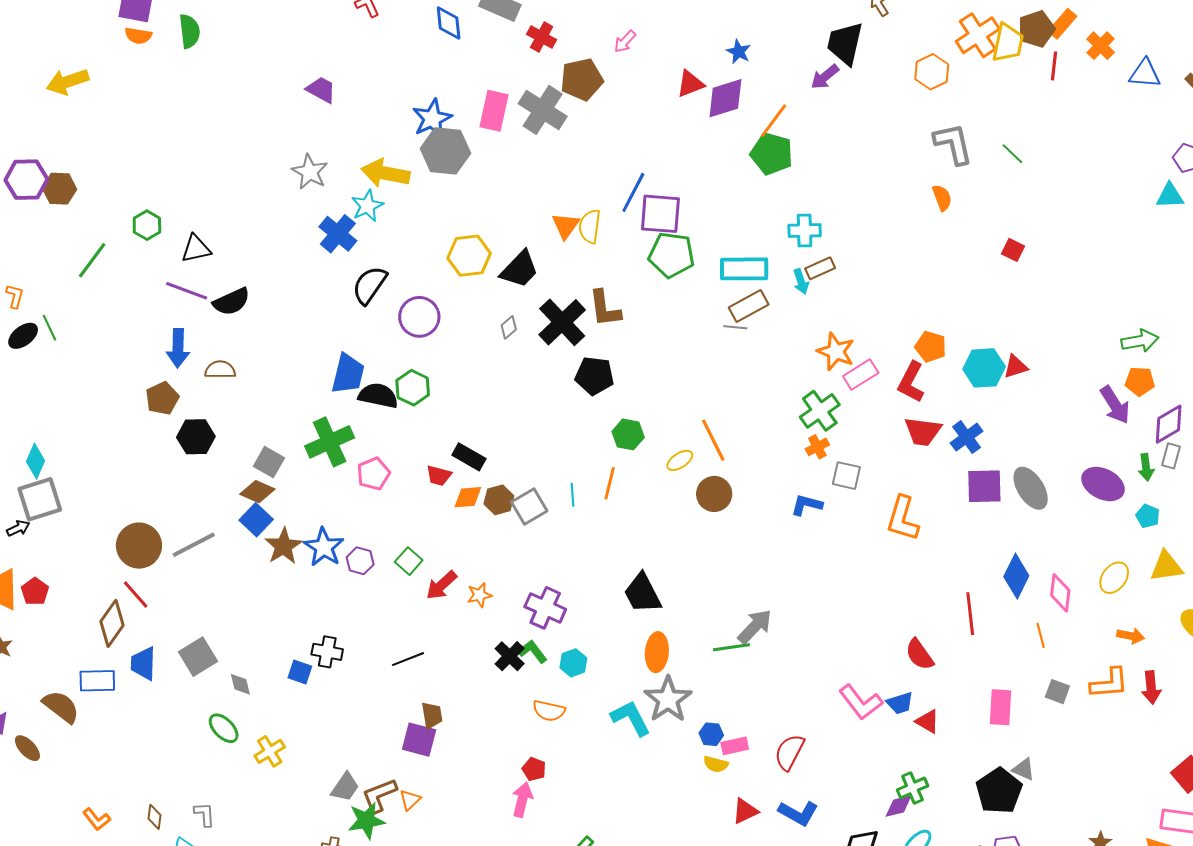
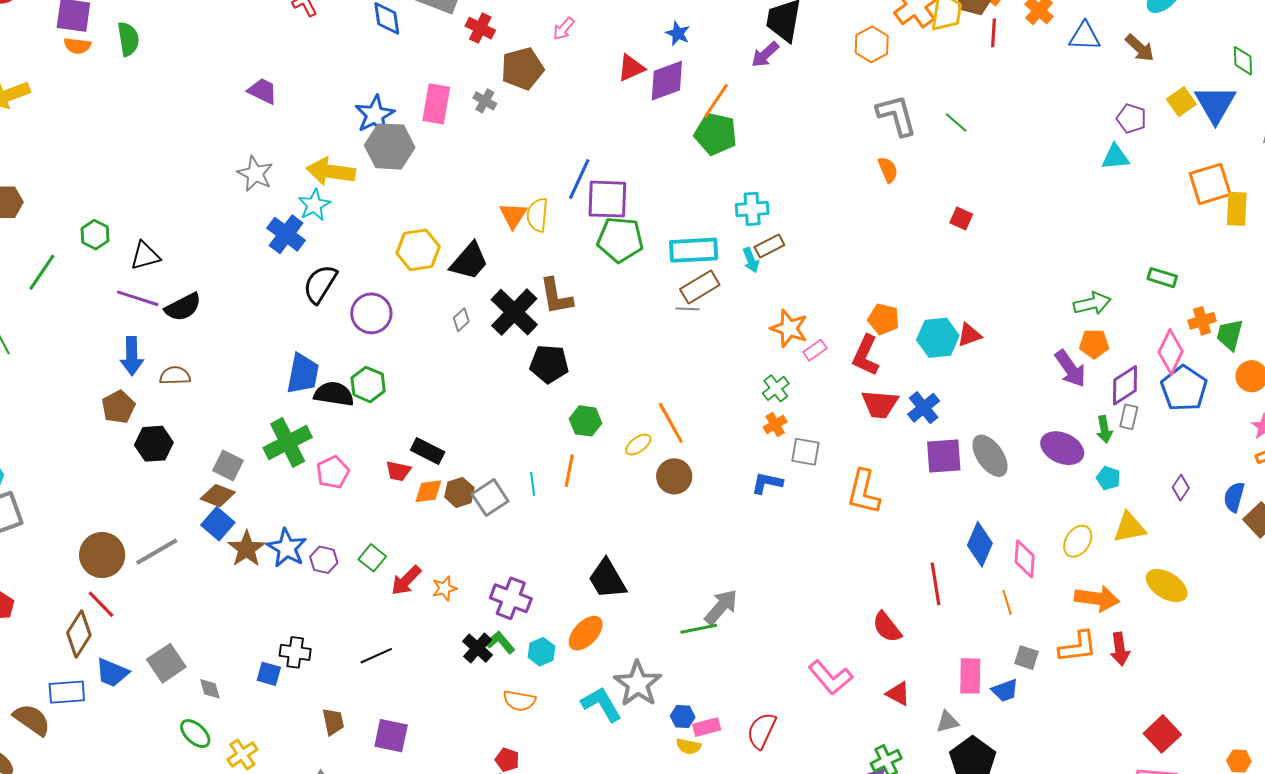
gray cross: (543, 110) -> (485, 101), size x0.5
pink rectangle: (861, 375) -> (815, 350), size x0.7
green cross: (820, 411) -> (776, 388), size x0.7
orange arrow: (1131, 636) -> (1097, 598), size x1.6
orange ellipse: (657, 652) -> (586, 633), moved, turned 42
blue trapezoid: (143, 664) -> (112, 673), turned -66
blue trapezoid: (900, 703) -> (1005, 691), moved
brown trapezoid: (432, 715) -> (333, 722), moved
gray triangle: (1023, 769) -> (947, 722), moved, turned -35

